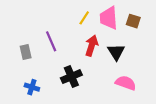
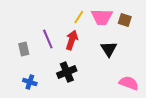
pink trapezoid: (109, 18) -> (102, 17), turned -85
red arrow: (92, 46) -> (72, 40), moved
pink semicircle: (126, 83) -> (129, 83), moved

